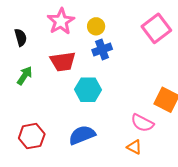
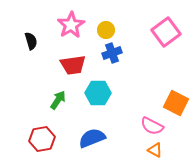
green arrow: (25, 76) -> (58, 100), moved
orange triangle: (134, 147) -> (155, 150), moved

